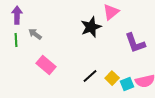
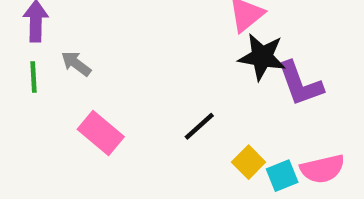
black star: (91, 27) -> (262, 57), moved, turned 30
black line: (90, 76) -> (199, 126), moved

